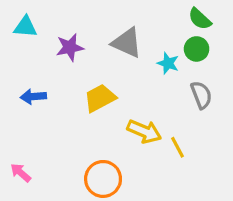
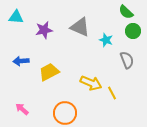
green circle: (197, 49) -> (133, 31), moved
yellow trapezoid: (100, 98) -> (49, 72), moved
pink arrow: (21, 173) -> (22, 109), moved

